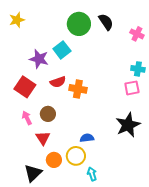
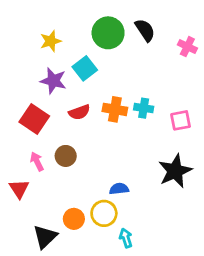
yellow star: (17, 20) -> (51, 41), moved
cyan cross: (138, 69) -> (144, 108), moved
orange cross: (78, 89) -> (115, 109), moved
red triangle: (43, 138) -> (19, 189), moved

